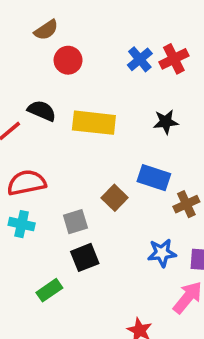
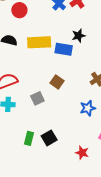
blue rectangle: (154, 178) -> (64, 49), moved
black square: (85, 257) -> (49, 138), moved
green rectangle: (49, 290) -> (29, 138), turned -32

